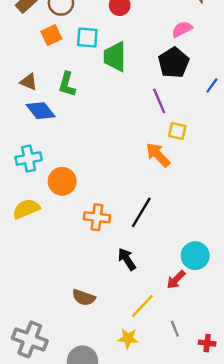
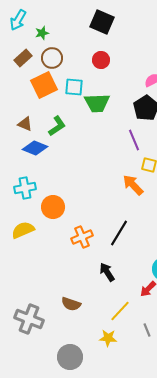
orange square: (51, 35) -> (44, 85), size x1.5
green trapezoid: (115, 57) -> (97, 103), turned -92
green L-shape: (67, 84) -> (57, 126), turned -140
blue diamond: (41, 111) -> (35, 148), turned -30
orange cross: (97, 217) -> (82, 237), turned -30
gray cross: (30, 339) -> (29, 319), moved

